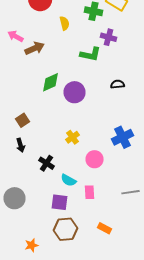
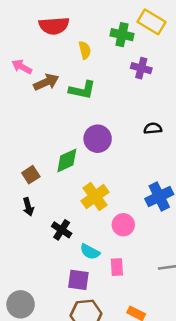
green L-shape: (90, 54) -> (82, 90), moved
green diamond: (50, 82) -> (67, 161), moved
yellow cross: (72, 137) -> (95, 196), size x1.5
gray circle: (14, 198) -> (21, 304), moved

